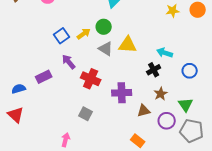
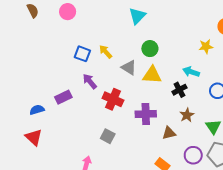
yellow star: (173, 11) -> (206, 46), moved
green circle: (104, 27) -> (150, 49), moved
yellow arrow: (84, 34) -> (106, 52), turned -96
blue square: (62, 36) -> (82, 54), turned -35
yellow triangle: (128, 45) -> (152, 75), moved
purple circle: (167, 121) -> (193, 155), moved

